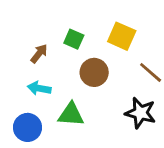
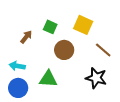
cyan arrow: (39, 88) -> (17, 66), moved

